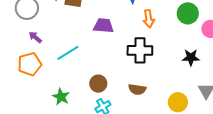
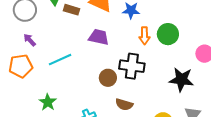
green circle: (188, 13) -> (168, 34), moved
black star: (191, 57) -> (181, 80), size x1.4
brown circle: (98, 84) -> (108, 78), moved

